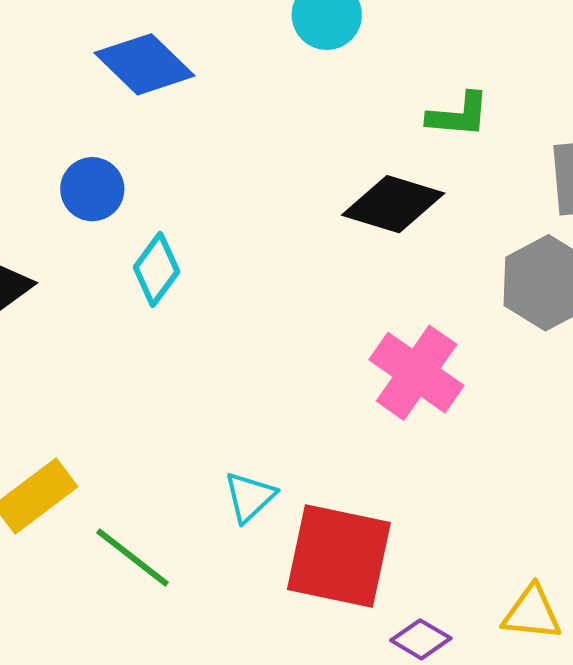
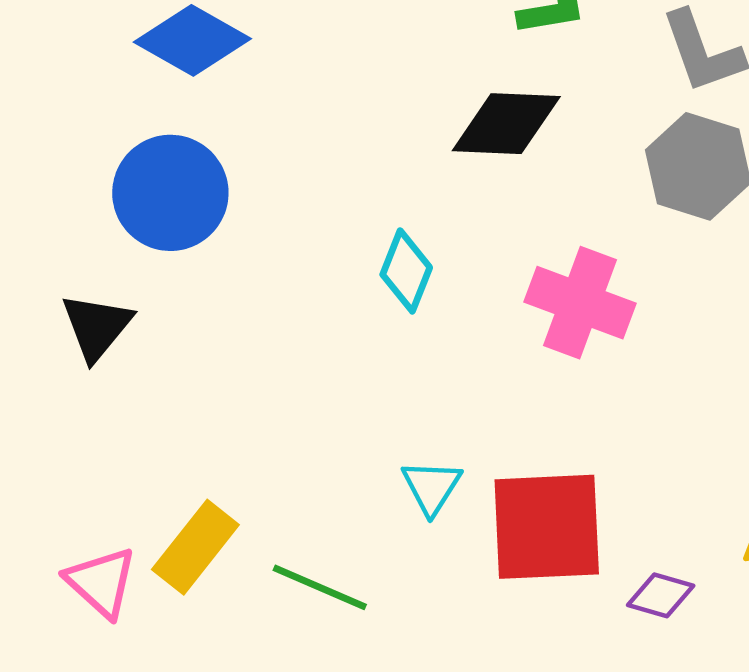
blue circle: (92, 189) -> (170, 193), size x1.6
cyan diamond: (156, 269) -> (406, 271), moved

